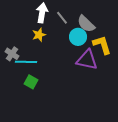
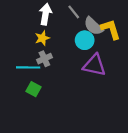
gray line: (62, 18) -> (74, 12), moved
yellow L-shape: (102, 45) -> (111, 29), moved
gray cross: (12, 54) -> (44, 59), moved, turned 32

